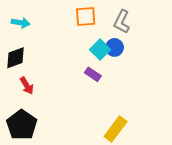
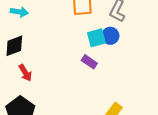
cyan square: (100, 50) -> (96, 38), turned 30

